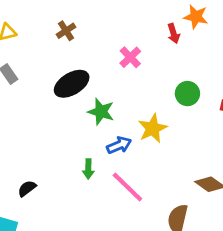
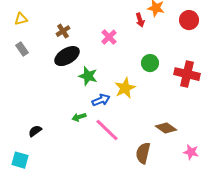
brown cross: (66, 31) -> (63, 31), moved
green arrow: (88, 169) -> (79, 117), turned 72

